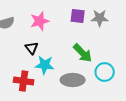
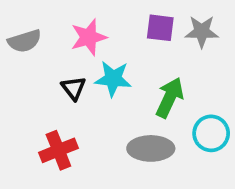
green arrow: (83, 53) -> (170, 98), turned -110
cyan star: (45, 65) -> (113, 79), moved
red cross: (24, 81) -> (58, 150), turned -30

